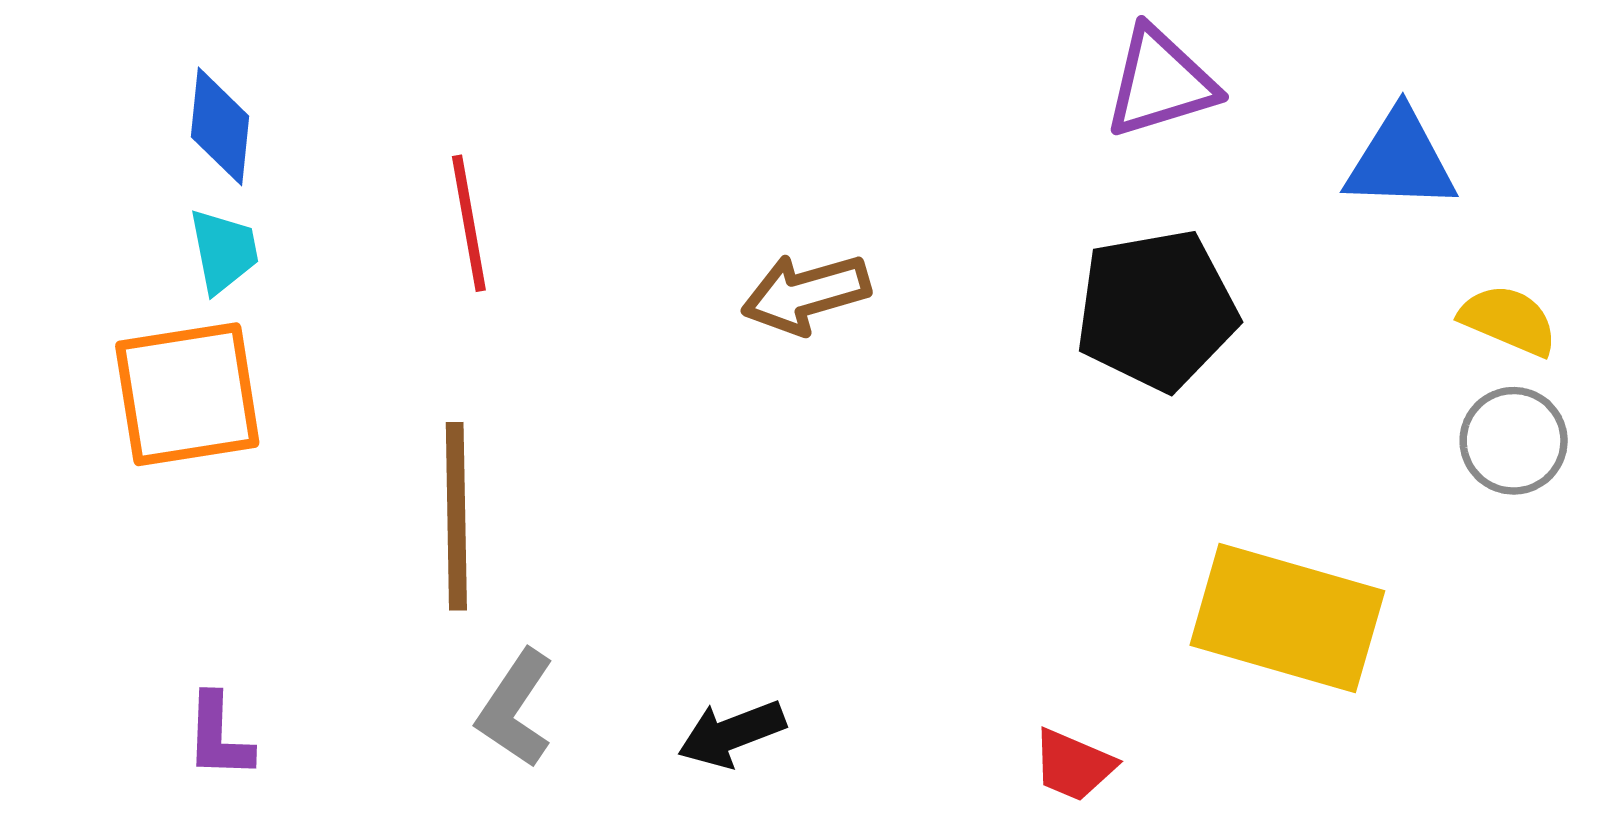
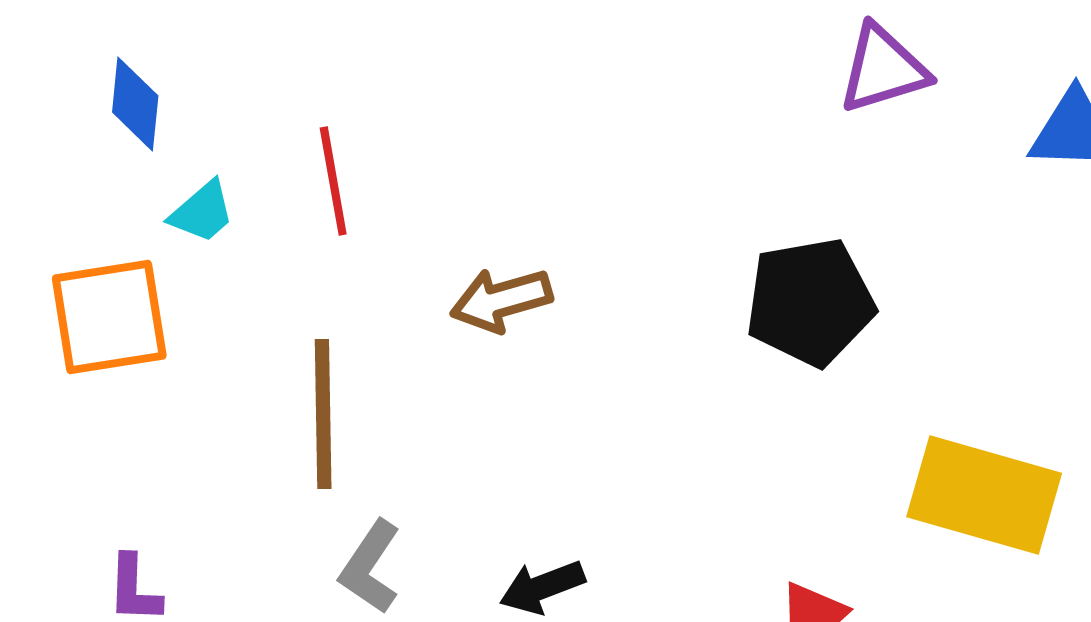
cyan trapezoid: (224, 251) -> (202, 212), moved, turned 60
brown arrow: (806, 294) -> (501, 300), moved
black pentagon: (1157, 310) -> (810, 302), moved

